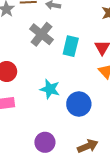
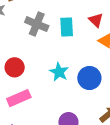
cyan star: (50, 89) -> (59, 72), turned 30

